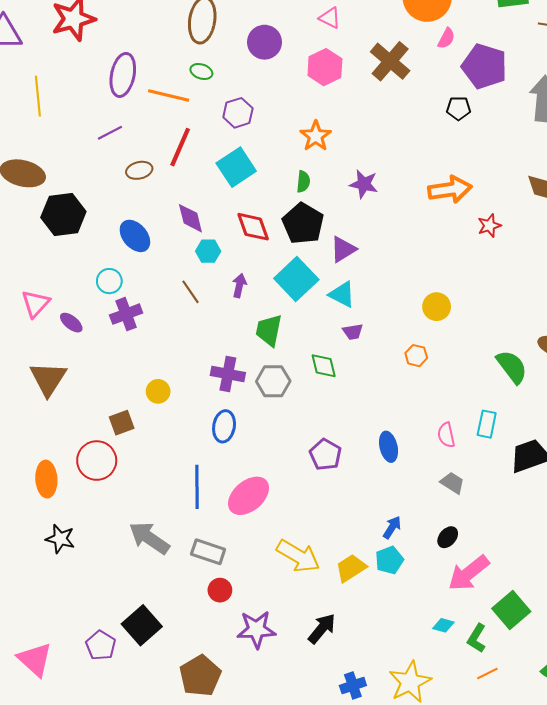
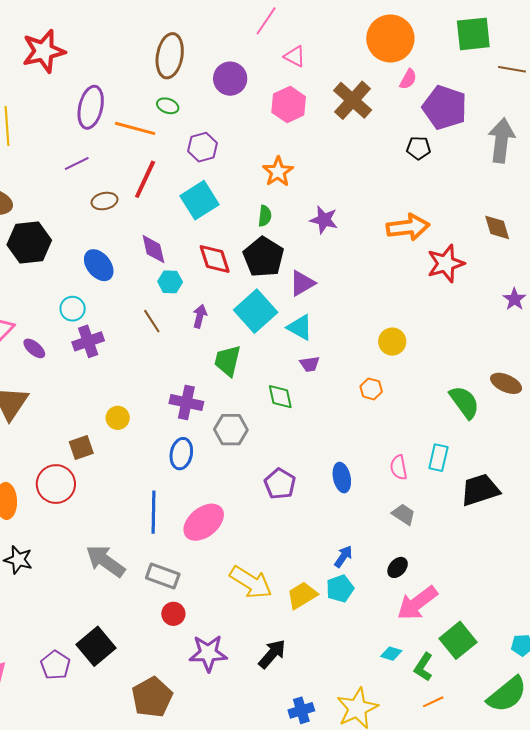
red star: (489, 226) -> (446, 263), size x1.6
gray hexagon: (273, 381) -> (231, 430), moved

